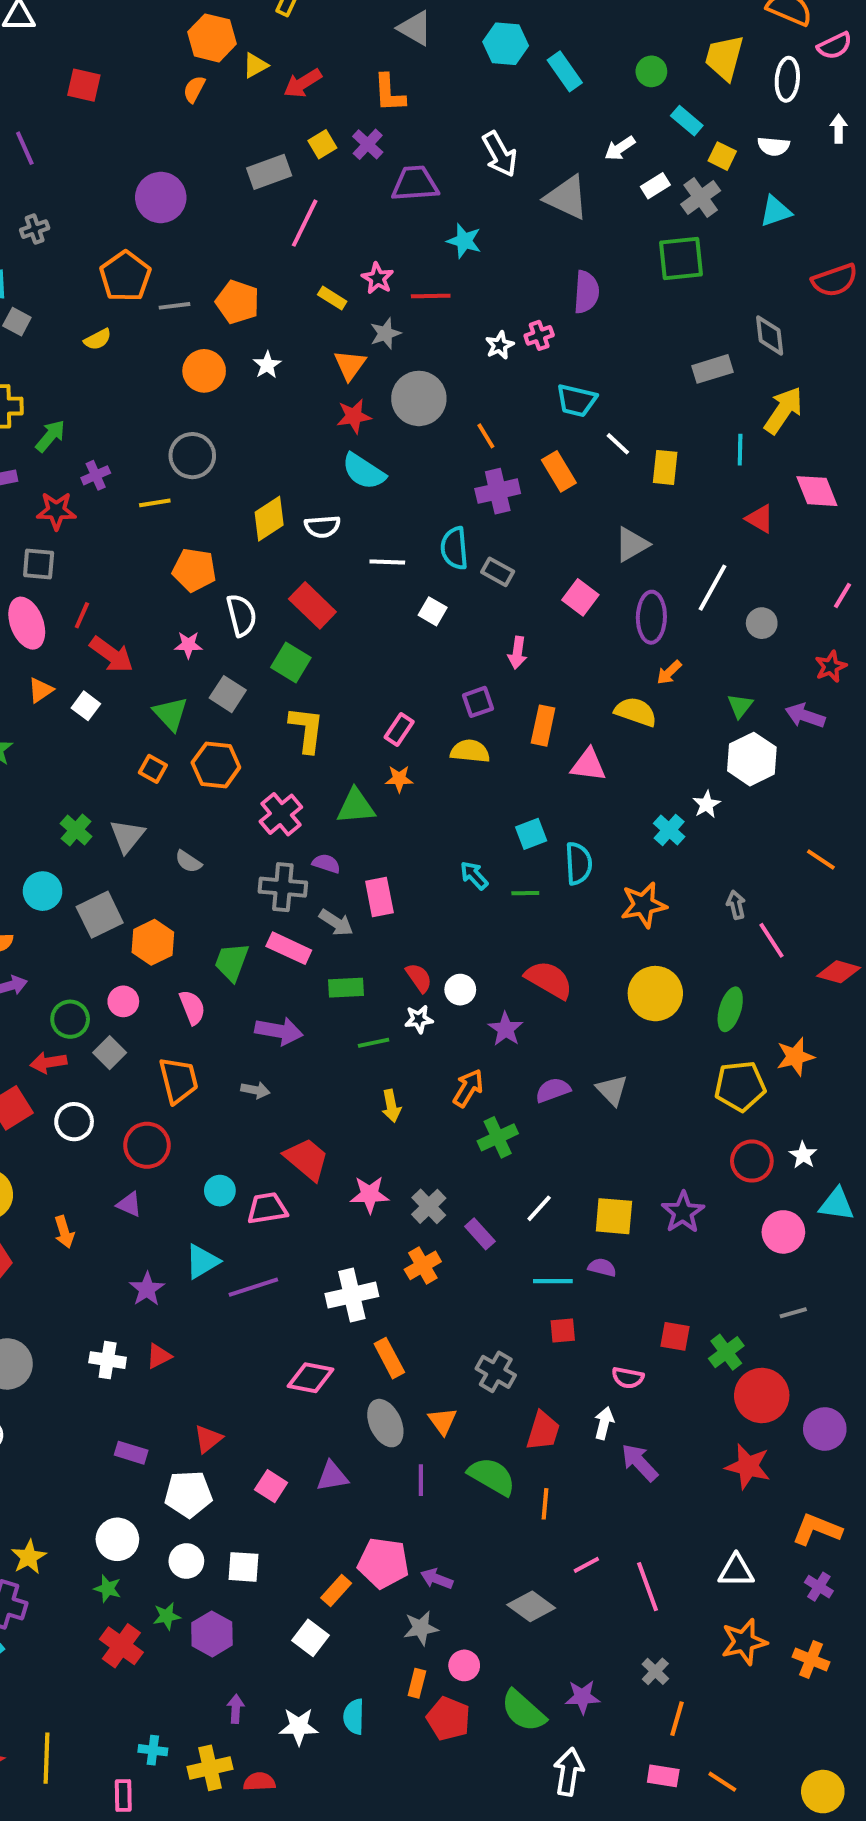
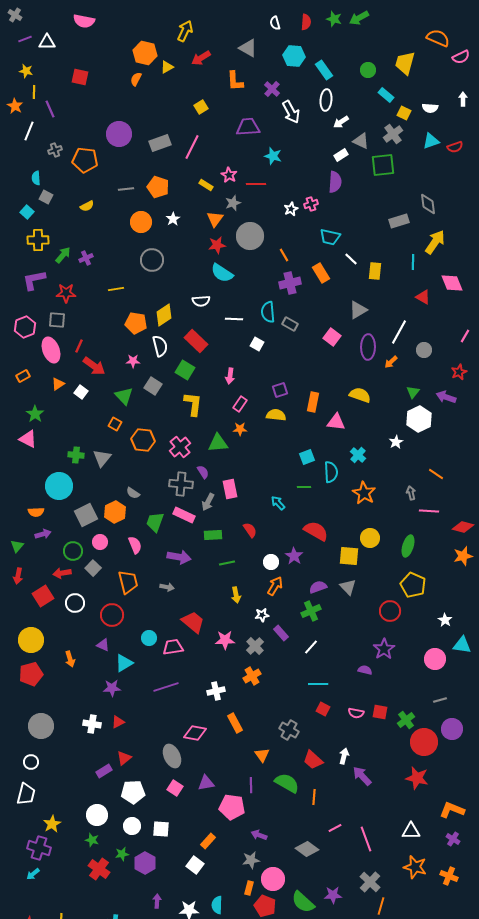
white ellipse: (787, 79) -> (326, 100), moved
red arrow: (303, 83) -> (201, 58), moved
purple cross: (368, 144) -> (272, 89), moved
white arrow: (620, 148) -> (341, 122), moved
gray rectangle: (269, 172) -> (160, 143), moved
white rectangle: (655, 186) -> (341, 155), moved
gray triangle: (567, 197) -> (361, 141), moved, size x0.7
orange pentagon: (125, 276) -> (85, 160), moved, turned -30
red semicircle: (835, 280) -> (455, 147), moved, size x0.7
gray circle: (192, 456) -> (152, 260), moved
purple cross: (96, 475) -> (86, 258), moved
yellow diamond: (269, 519) -> (164, 315), moved
pink arrow: (517, 653) -> (230, 376), moved
orange arrow: (669, 672) -> (391, 362), moved
orange hexagon: (216, 765) -> (143, 440), moved
green cross: (76, 830) -> (76, 455), turned -35
cyan cross: (669, 830) -> (358, 455), moved
orange line: (821, 860) -> (436, 474), moved
gray semicircle: (188, 862) -> (133, 493), moved
purple semicircle: (326, 863) -> (203, 472), turned 40
cyan arrow: (474, 875) -> (278, 503), moved
cyan circle: (43, 891) -> (59, 486), size x1.4
orange star: (643, 905) -> (364, 493), turned -30
gray square: (100, 915) -> (86, 515), moved
gray arrow: (336, 923) -> (208, 502), turned 84
pink line: (772, 940) -> (429, 511), turned -54
white circle: (460, 990) -> (271, 562), moved
yellow circle: (655, 994) -> (370, 538), size x0.7
white star: (419, 1019) -> (262, 615), moved
orange star: (795, 1057) -> (463, 556), moved
yellow pentagon: (740, 1086) -> (413, 585), turned 30
green cross: (498, 1137) -> (311, 611), moved
red circle: (752, 1161) -> (390, 611), moved
yellow square: (614, 1216) -> (349, 556), moved
purple rectangle: (480, 1234) -> (281, 633), moved
cyan triangle: (202, 1262) -> (124, 663), moved
purple semicircle: (602, 1267) -> (365, 670), moved
purple star: (147, 1289) -> (112, 688), turned 30
white cross: (352, 1295) -> (216, 691), size x0.7
red square: (563, 1330) -> (323, 709), turned 32
pink semicircle: (628, 1378) -> (356, 713), moved
gray ellipse: (385, 1423) -> (172, 756), moved
purple circle: (825, 1429) -> (452, 729), moved
red trapezoid: (543, 1431) -> (313, 760), turned 115
red triangle: (208, 1439) -> (124, 758), moved
purple rectangle: (131, 1453) -> (104, 771), turned -49
pink pentagon: (383, 1563) -> (232, 807), moved
orange star: (744, 1642) -> (415, 867), turned 30
pink circle: (464, 1665) -> (273, 879), size x1.5
gray cross: (655, 1671) -> (370, 882), size x1.5

